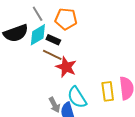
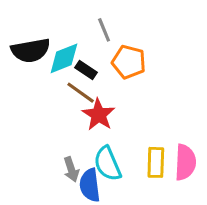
gray line: (38, 14) -> (104, 30), moved
orange pentagon: (66, 19) -> (129, 62), moved

